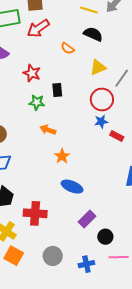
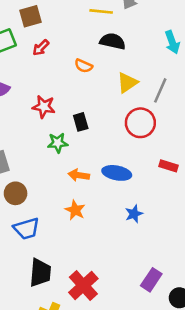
red arrow: (38, 28) -> (41, 48), size x0.6
blue star: (101, 121) -> (134, 214), moved
orange star: (62, 156) -> (75, 210), moved
blue ellipse: (72, 187) -> (117, 173), moved
red cross: (35, 213) -> (83, 286), turned -35

